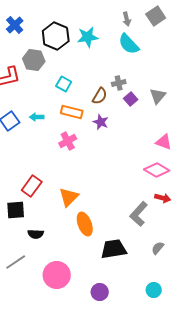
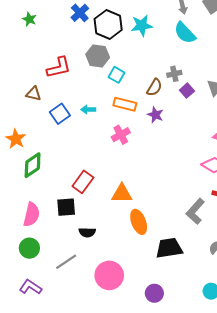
blue cross: (15, 25) -> (80, 13), moved
gray hexagon: (34, 60) -> (98, 56), moved
orange triangle: (69, 197) -> (122, 194), turned 45

